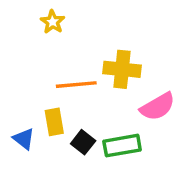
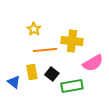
yellow star: (53, 22) -> (34, 29), moved
black square: (83, 142) -> (52, 74), moved

